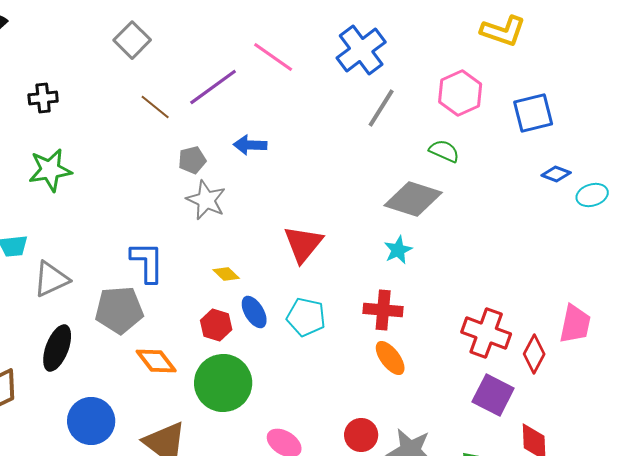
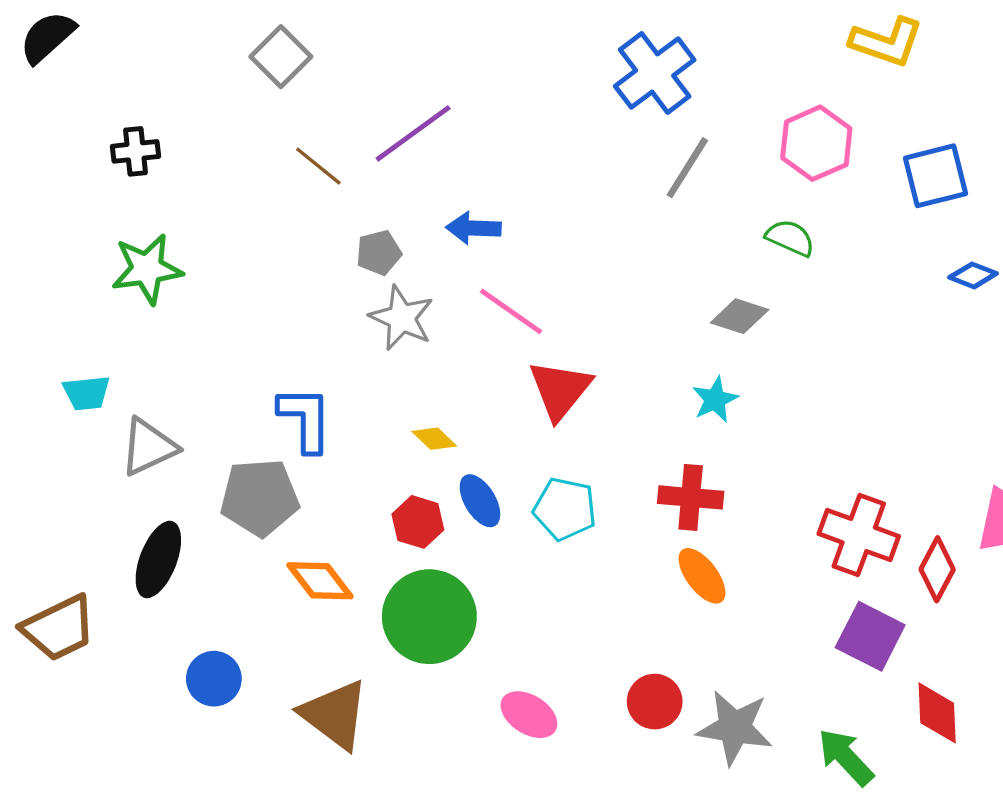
pink line: (273, 57) -> (511, 311), moved
gray diamond: (413, 199) -> (740, 316), size x0.6
blue circle: (91, 421) -> (214, 679), size x0.7

